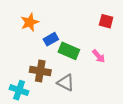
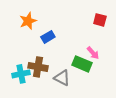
green rectangle: (69, 51) -> (82, 64), moved
cyan cross: (19, 90) -> (21, 74), moved, turned -30

